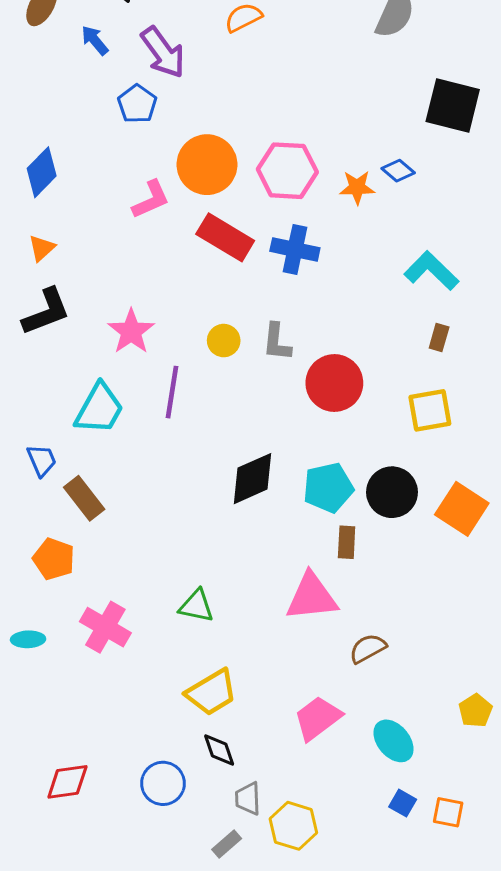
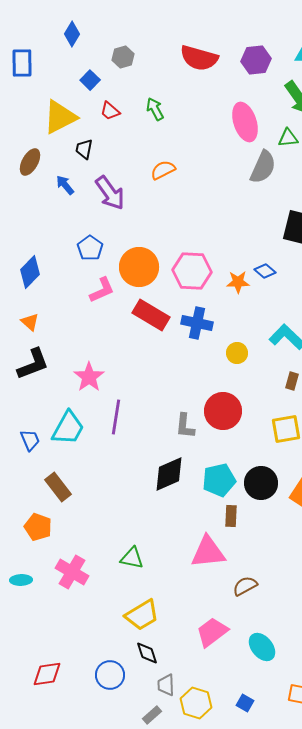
blue pentagon: (137, 104) -> (90, 248), moved
orange triangle: (42, 248) -> (30, 322), turned -36
yellow circle: (224, 341) -> (237, 353), moved
gray L-shape: (277, 342) -> (185, 426), moved
blue trapezoid: (42, 460) -> (30, 440), moved
blue square: (403, 803) -> (245, 703), moved

